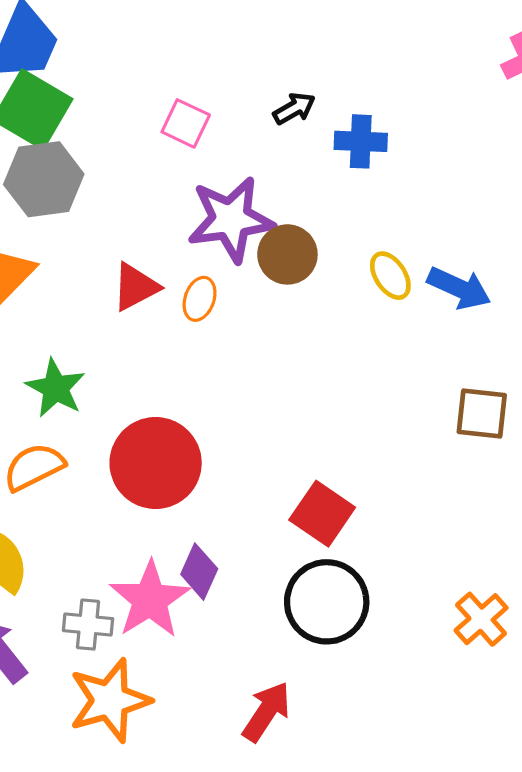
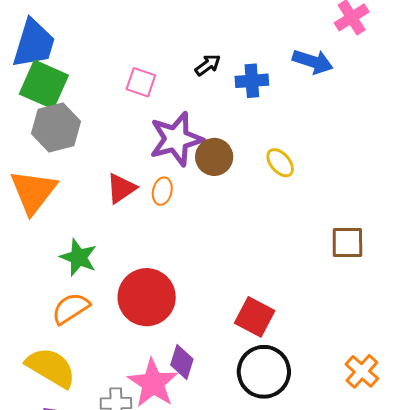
blue arrow: (459, 288) -> (313, 62), moved

